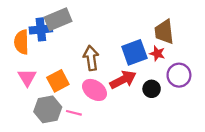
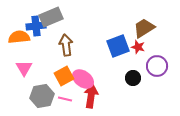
brown trapezoid: (164, 32) -> (144, 28), turned 65
orange semicircle: (21, 42) -> (19, 37), turned 85
brown arrow: (91, 58) -> (66, 45), moved
red arrow: (123, 80) -> (91, 96), moved, turned -55
orange square: (58, 81) -> (64, 76), moved

